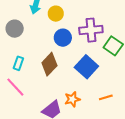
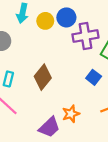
blue circle: (63, 38) -> (66, 17), moved
blue square: (86, 67) -> (94, 77), moved, size x0.6

